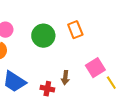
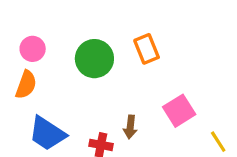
yellow line: (111, 83) -> (218, 142), moved

